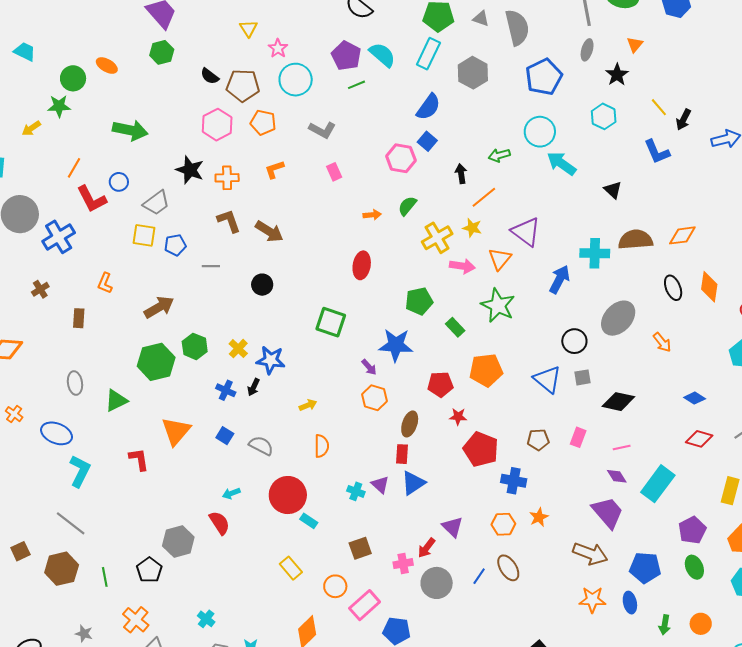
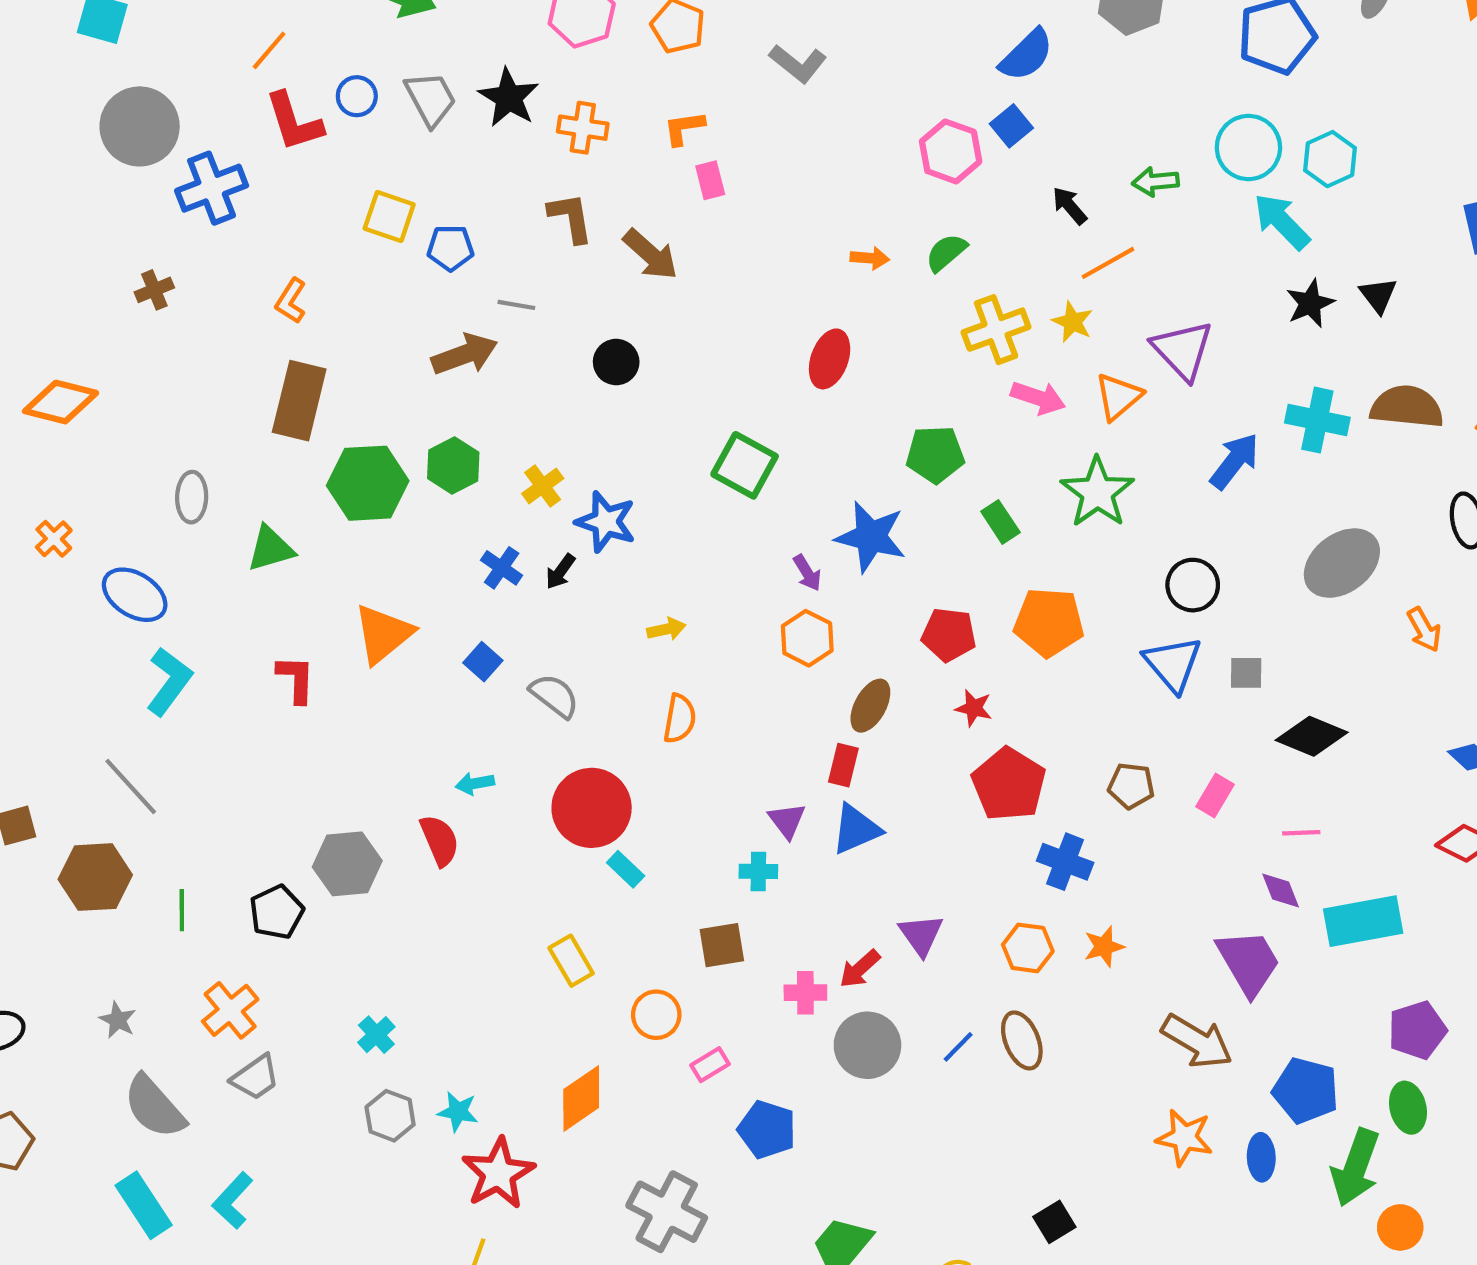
black star: (617, 75) -> (1310, 303), moved
cyan hexagon: (604, 116) -> (1330, 159), moved
pink rectangle: (334, 172) -> (710, 180), moved
black arrow: (461, 174) -> (1069, 206), turned -42
gray trapezoid: (156, 203) -> (431, 99), moved, turned -92
brown arrow: (159, 307) -> (465, 354), moved
brown rectangle: (79, 318) -> (299, 401), moved, size x1.8
black circle: (574, 341) -> (1193, 585), moved
cyan rectangle: (658, 484) -> (1363, 921), turned 33
cyan cross: (356, 491) -> (758, 871), moved, turned -30
pink rectangle: (365, 605) -> (710, 1065), size x0.6
green arrow: (665, 625) -> (1356, 1168), moved, size x1.8

